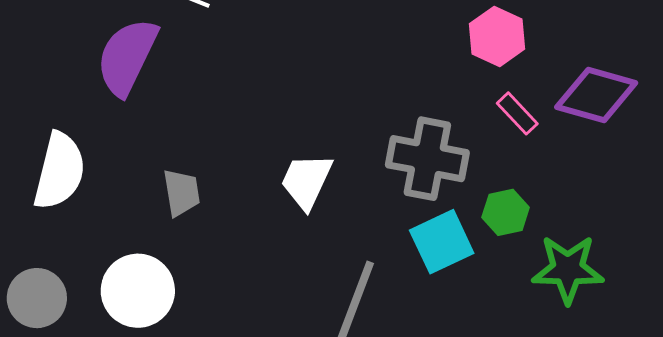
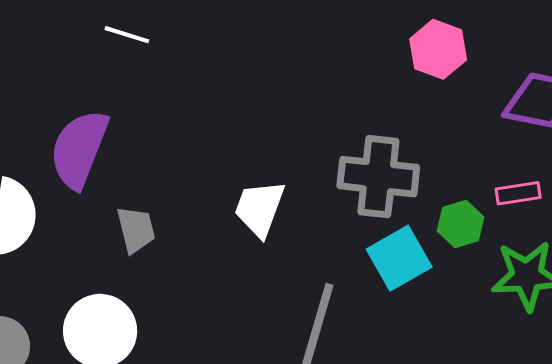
purple semicircle: (127, 57) -> (79, 149), moved
pink rectangle: (517, 113) -> (518, 193), moved, turned -51

